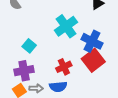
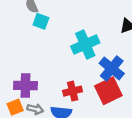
cyan square: (29, 46) -> (41, 21), moved, turned -32

